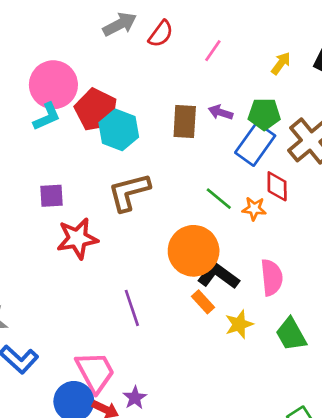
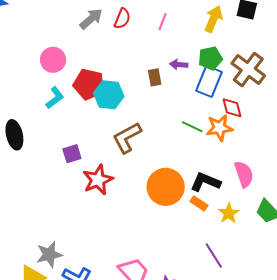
yellow arrow: (281, 63) -> (213, 19), size x1.5
pink circle: (53, 85) -> (53, 60), moved, size x0.7
brown rectangle: (185, 122) -> (155, 77), size x0.7
orange star: (254, 209) -> (219, 128), size x1.5
orange circle: (194, 251) -> (166, 187), moved
purple line: (132, 308) -> (214, 256), moved

